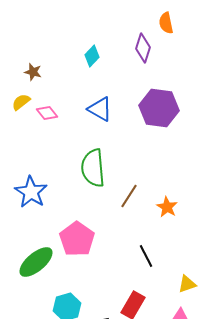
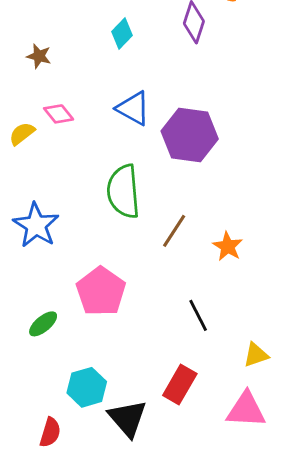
yellow semicircle: (21, 102) -> (22, 134), moved
purple hexagon: (159, 108) -> (190, 135), moved
green ellipse: (36, 262) -> (43, 324), size x0.6

